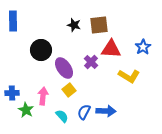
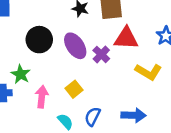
purple ellipse: (64, 68) -> (75, 46), moved
green star: (26, 110) -> (21, 74), moved
blue arrow: (106, 111) -> (134, 115), moved

